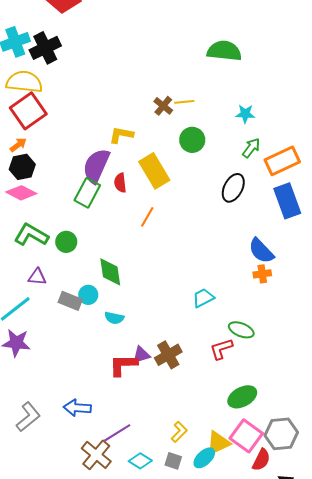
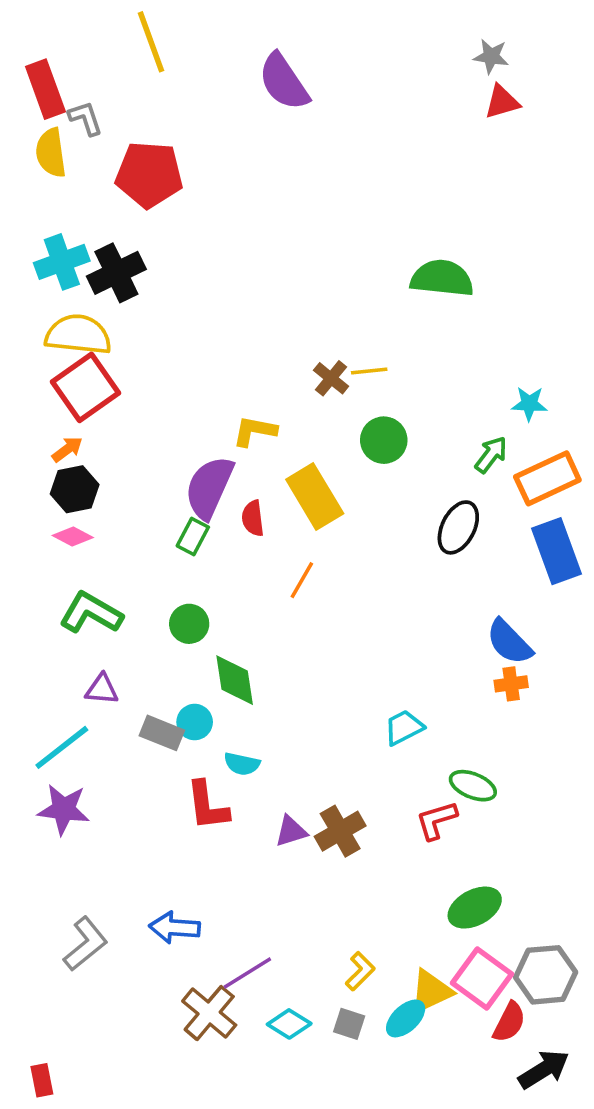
cyan star: (245, 114) -> (529, 404), moved
pink diamond: (21, 193) -> (73, 537), size x0.7
green rectangle: (87, 193) -> (193, 537), size x0.7
green circle: (66, 242) -> (189, 624), moved
red L-shape: (123, 365) -> (207, 806), moved, turned -96

